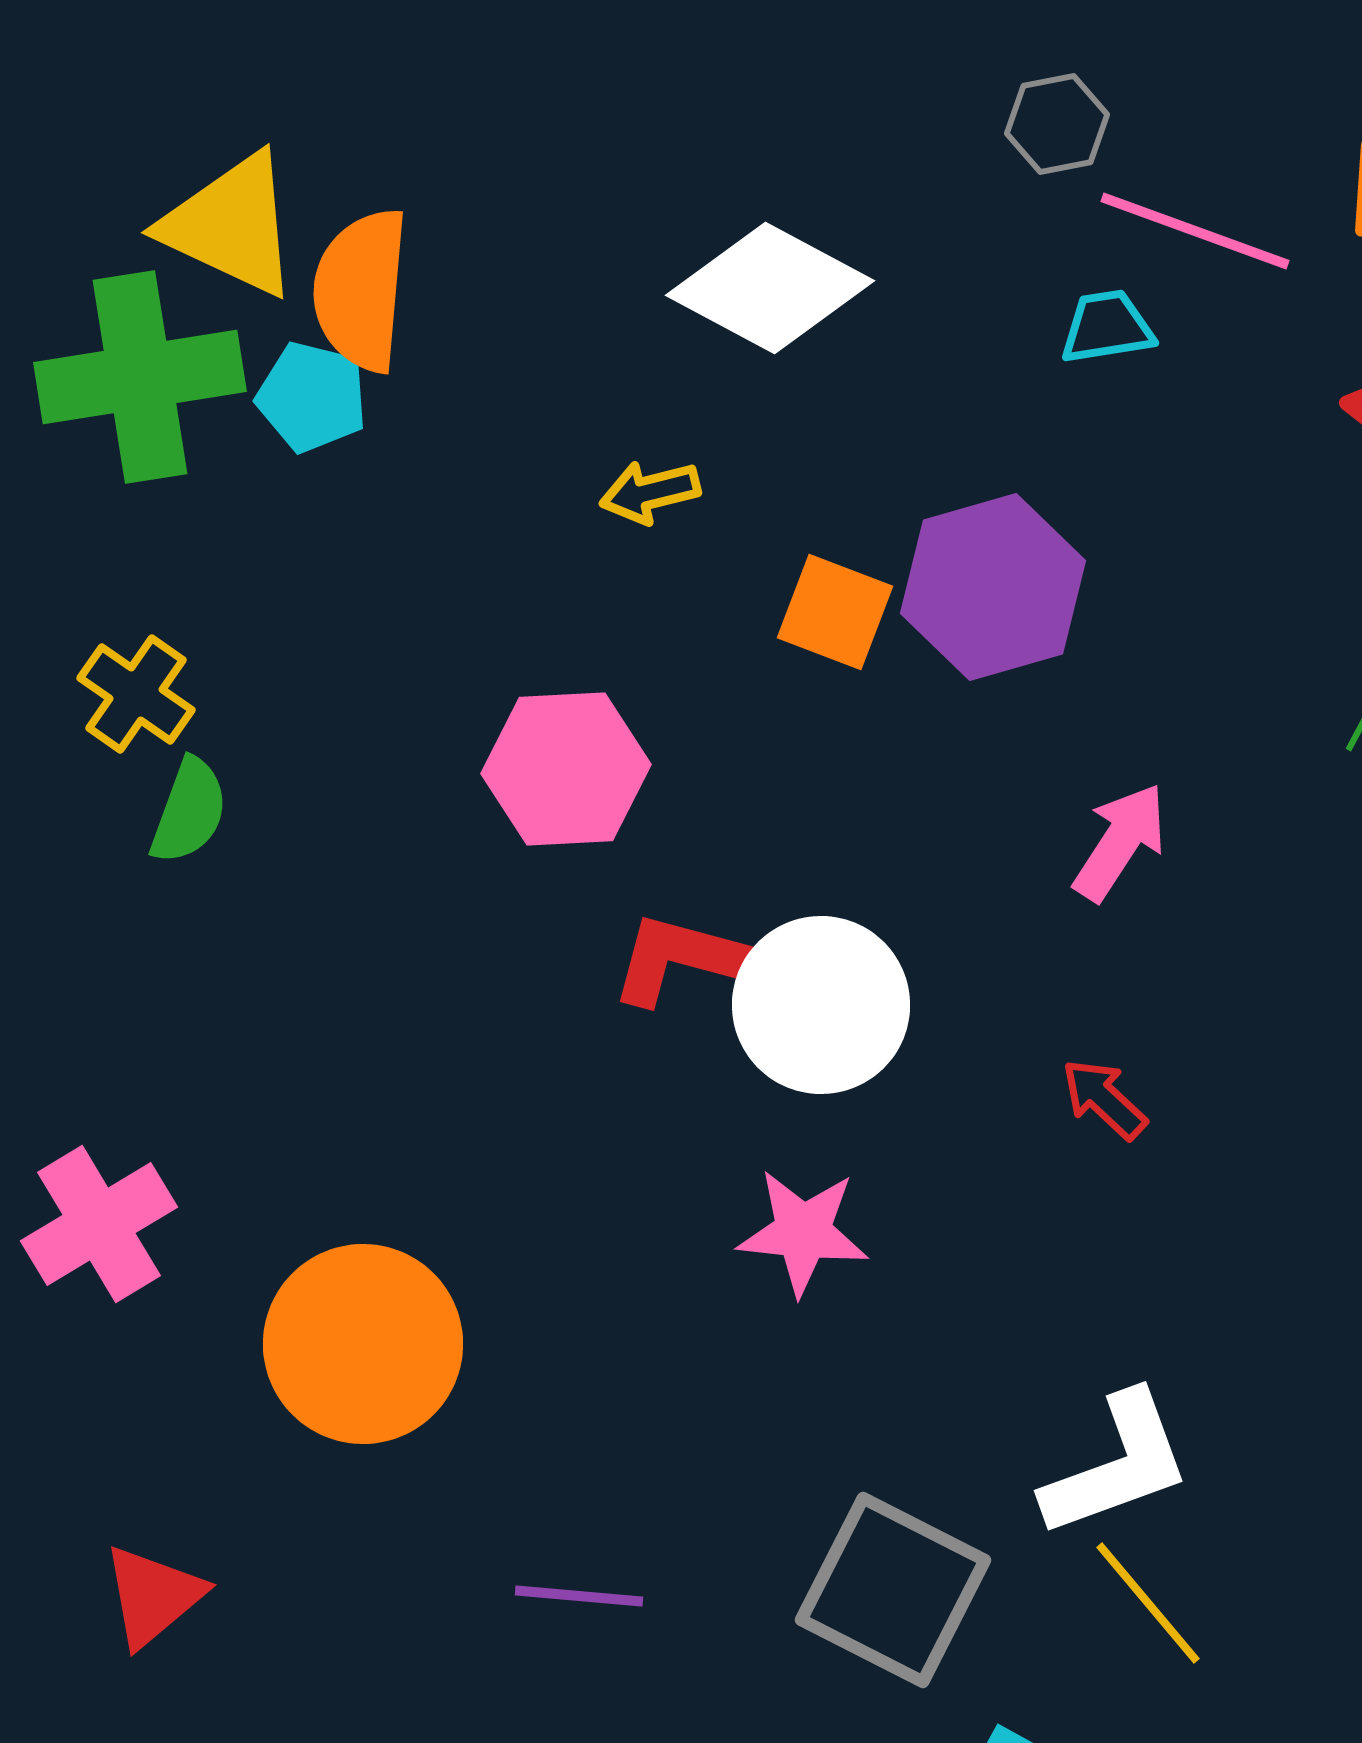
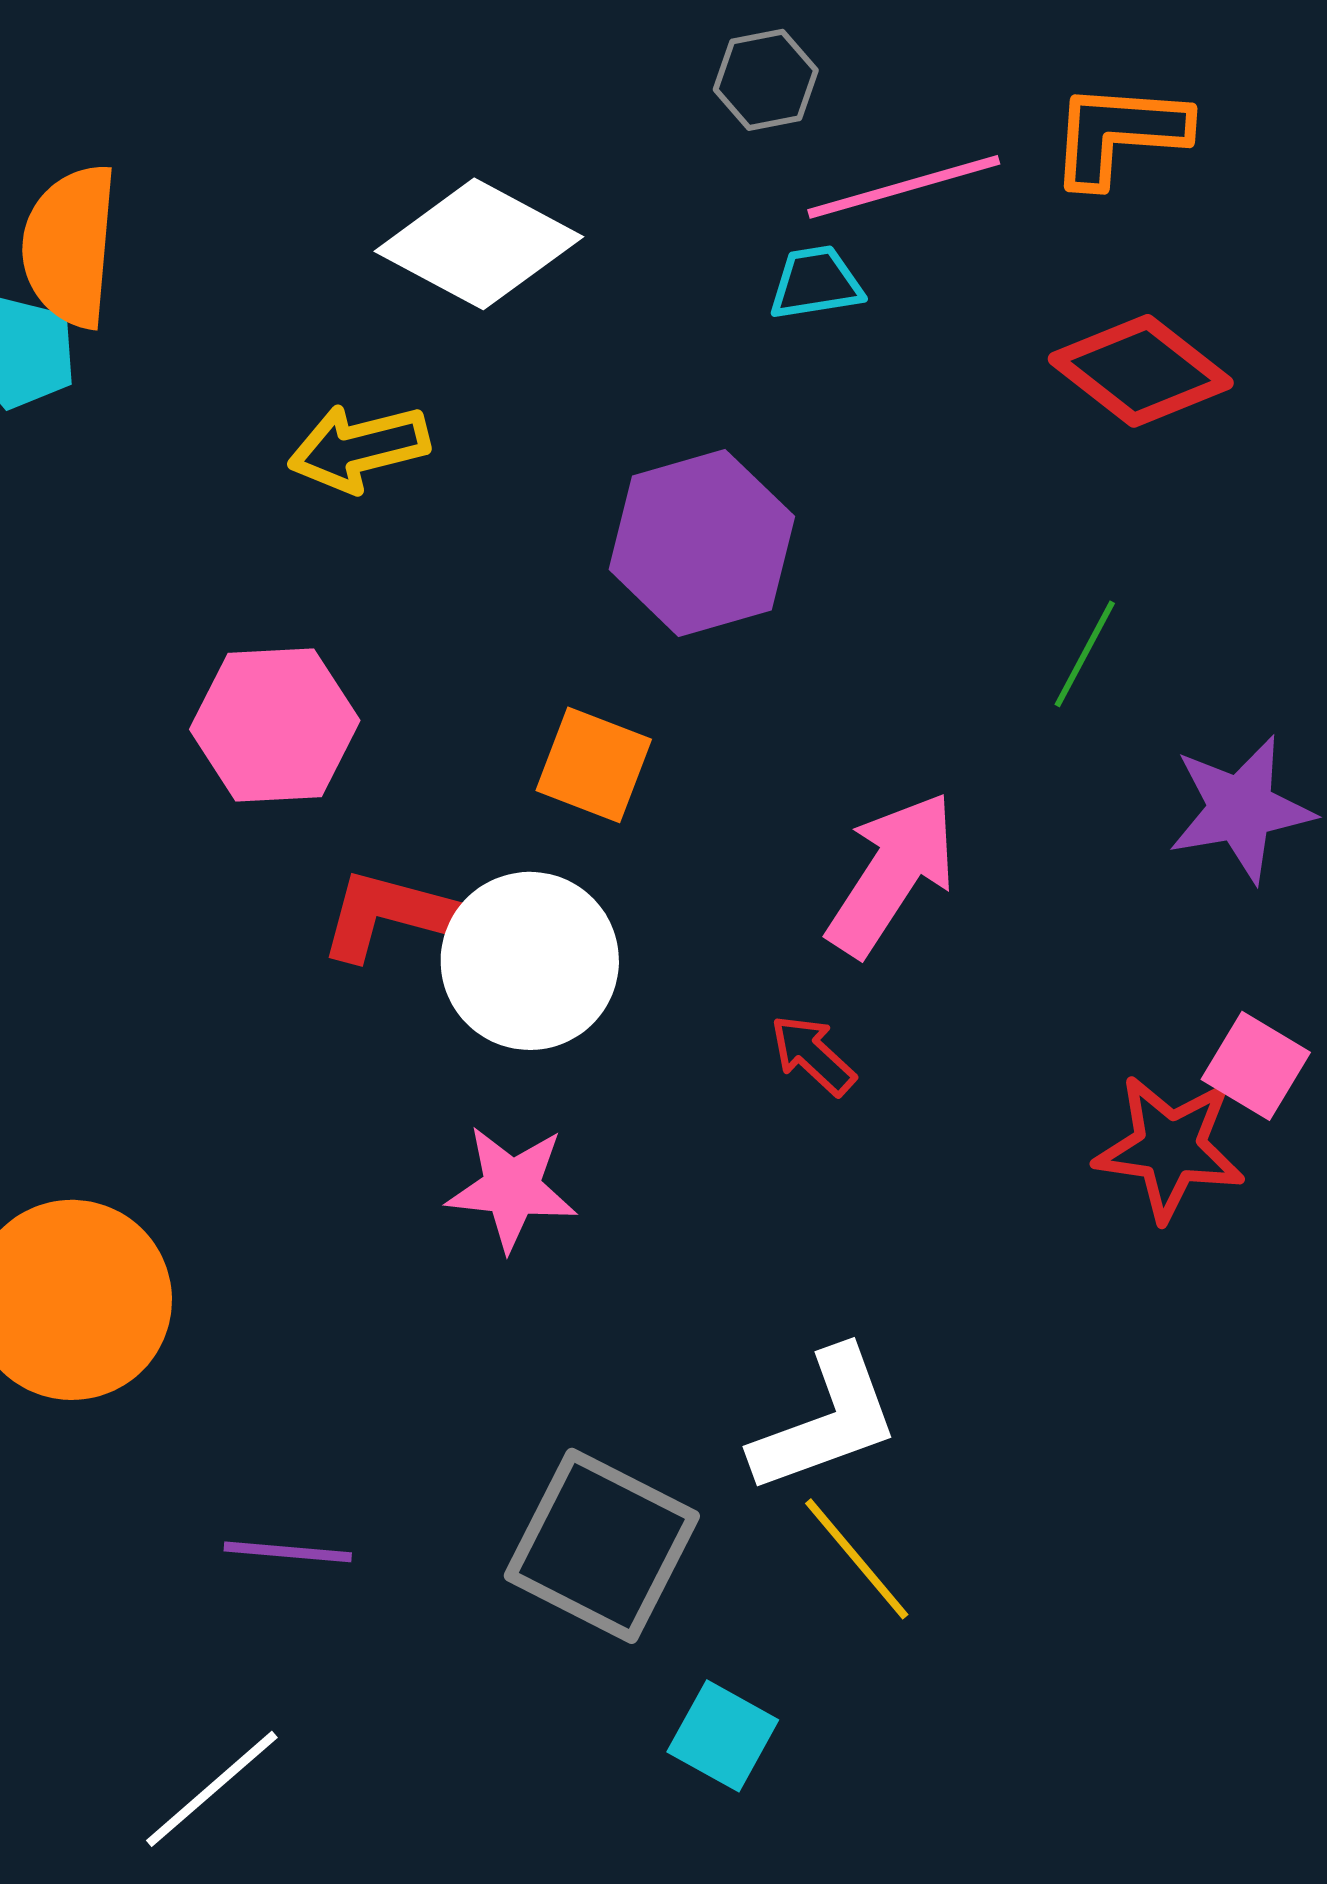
pink line: (1195, 231) -> (904, 187), turned -36
yellow arrow: (650, 492) -> (359, 448), size x1.4
orange square: (835, 612) -> (594, 765), moved
pink arrow: (1120, 842) -> (892, 874), moved, size x1.4

